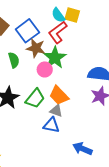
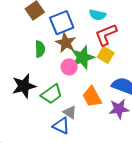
cyan semicircle: (58, 15) -> (97, 15), turned -56
yellow square: (72, 15) -> (106, 55), moved
red L-shape: (58, 32) -> (106, 35), moved
orange trapezoid: (59, 95) -> (92, 97), moved

